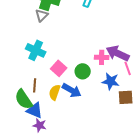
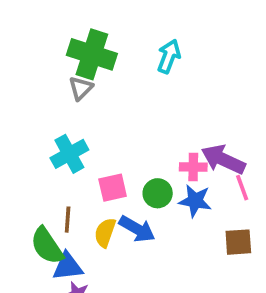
cyan cross: (36, 50) -> (69, 154), turned 36
pink square: (59, 68) -> (113, 188), turned 35
blue star: (111, 81) -> (195, 201), moved
blue triangle: (35, 110) -> (68, 266), turned -30

